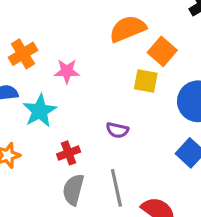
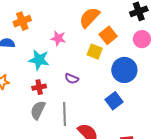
orange semicircle: (128, 29) -> (89, 18), turned -35
pink star: (67, 71) -> (58, 38), moved
cyan star: (40, 111) -> (39, 60), moved, turned 30

